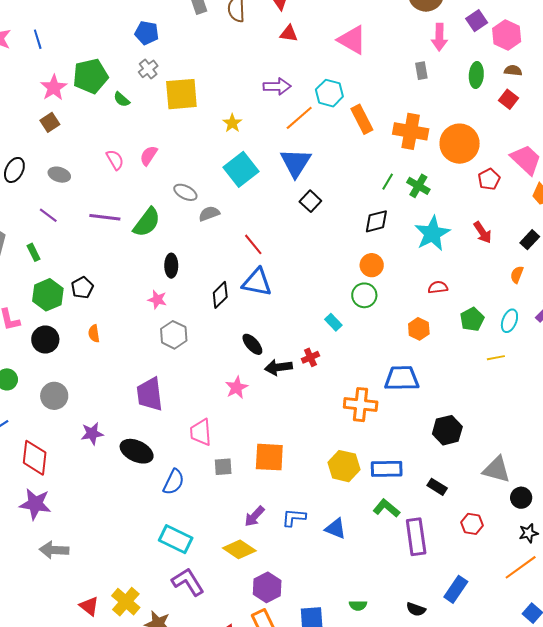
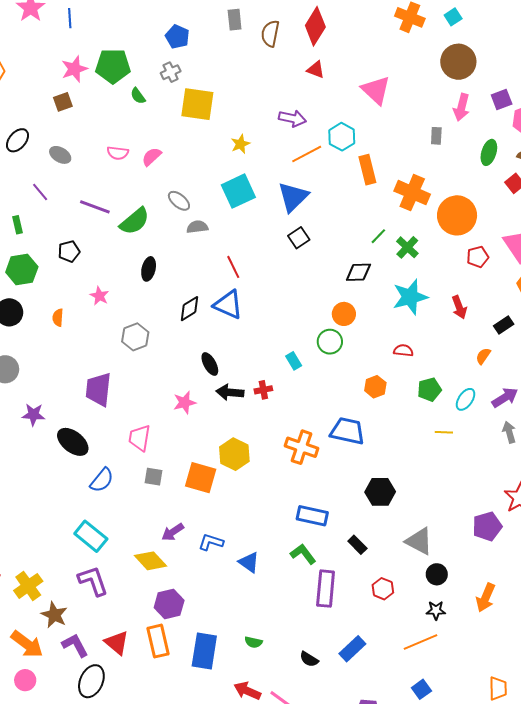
pink semicircle: (115, 160) -> (118, 153), turned 115
black pentagon: (82, 288) -> (69, 251), moved
pink star: (157, 300) -> (99, 296), moved
yellow hexagon: (344, 466) -> (234, 454), moved

